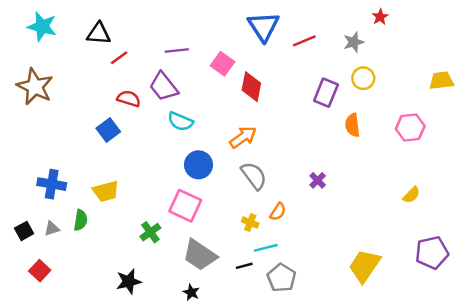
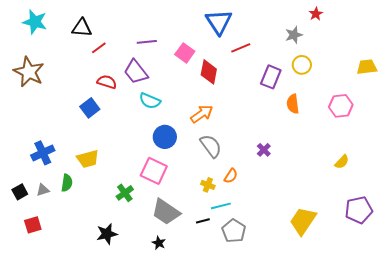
red line: (304, 41) -> (241, 48), moved
blue cross: (52, 184) -> (43, 153), turned -35
red square: (40, 271) -> (33, 225), turned 30

